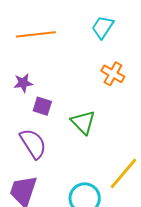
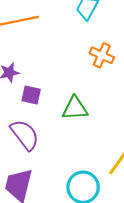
green triangle: (83, 122) -> (75, 108), turned -44

